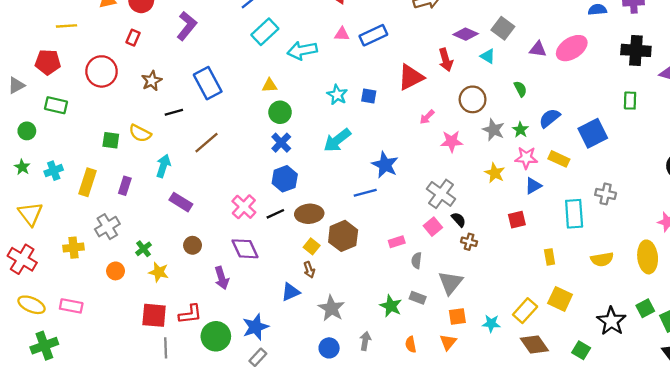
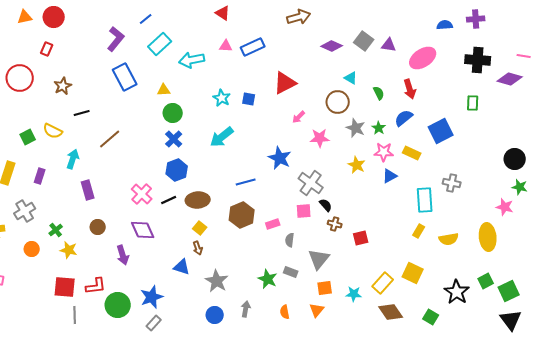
purple L-shape: (187, 26) -> (116, 39), moved
purple triangle: (538, 49) -> (389, 45), moved
cyan triangle: (488, 56) -> (351, 78), moved
red arrow: (446, 60) -> (410, 89), moved
blue rectangle: (208, 83) -> (125, 77), moved
green square: (111, 140) -> (28, 137), turned -35
blue star: (385, 165) -> (280, 158), moved
purple rectangle: (181, 202) -> (88, 190), turned 42
red square: (517, 220) -> (361, 238), moved
pink square: (433, 227) -> (304, 211), turned 35
brown hexagon: (343, 236) -> (242, 215), moved
yellow rectangle: (550, 257) -> (419, 231), moved, turned 40
blue triangle: (291, 292) -> (182, 267), turned 42

